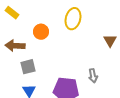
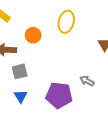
gray arrow: (93, 76) -> (87, 81), turned 128

